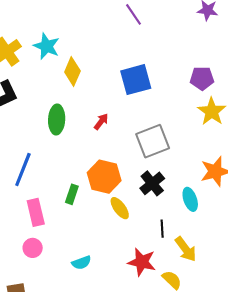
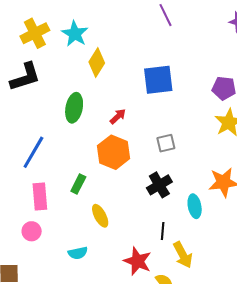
gray square: (153, 141) -> (166, 143), size x0.6
orange hexagon: (104, 177) -> (114, 152), moved
yellow ellipse: (120, 208) -> (100, 216), moved

